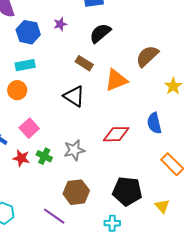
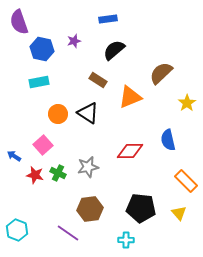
orange circle: (17, 90) -> (58, 114), moved
yellow triangle: (162, 206) -> (179, 213), moved

